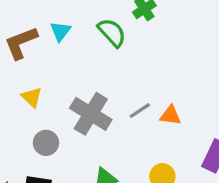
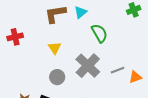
green semicircle: (112, 33) -> (99, 33), moved
orange triangle: (170, 115) -> (135, 77), turned -40

